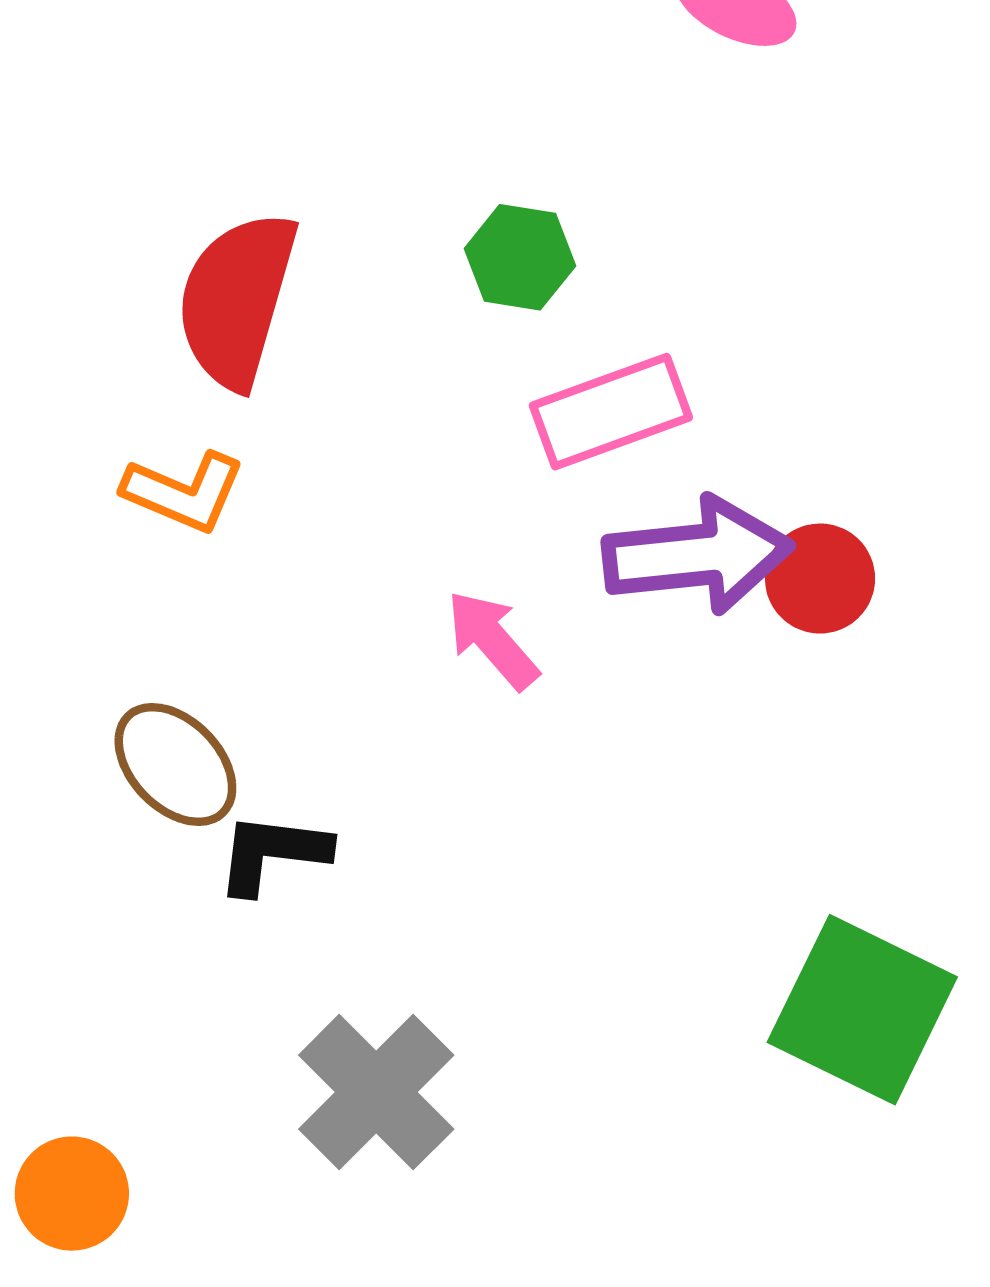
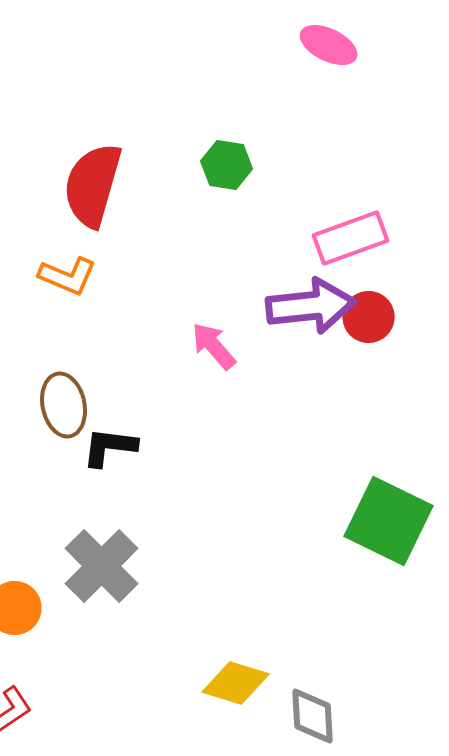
pink rectangle: (611, 412) -> (351, 238), moved
brown ellipse: (175, 764) -> (64, 405), turned 32
gray cross: (376, 1092) -> (102, 566), moved

